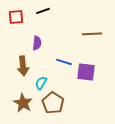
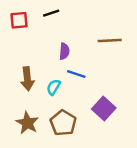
purple semicircle: (37, 43) -> (64, 51), moved
purple square: (86, 72) -> (104, 109), moved, turned 36
cyan semicircle: (41, 83) -> (54, 87), moved

